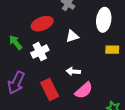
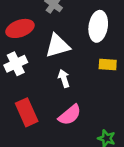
white triangle: (72, 36) -> (58, 46), size x1.5
white arrow: (73, 71) -> (64, 78), moved, turned 64

